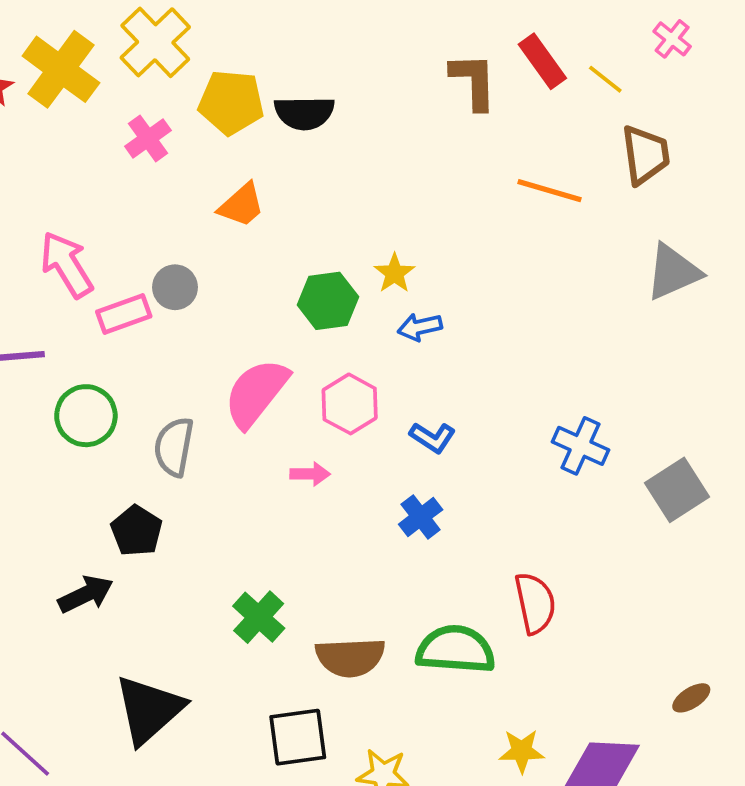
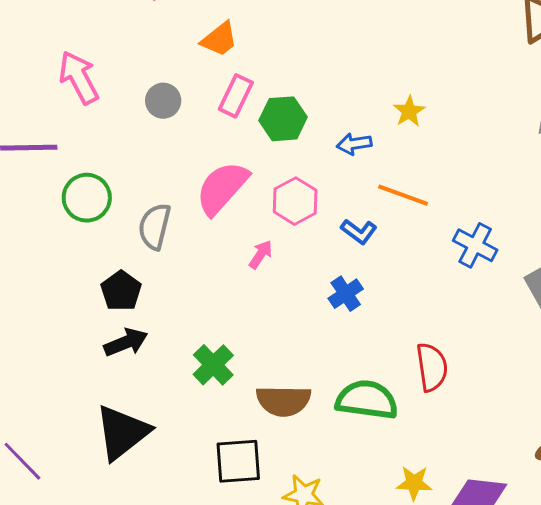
orange line: (550, 191) -> (403, 195), moved
yellow star: (394, 273) -> (409, 111), moved
pink rectangle: (124, 314) -> (236, 96), moved, turned -48
pink arrow: (310, 474) -> (261, 254), turned -60
black arrow: (86, 594) -> (126, 342), moved

